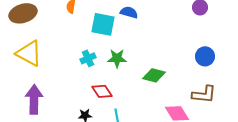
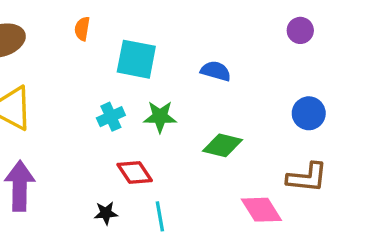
blue semicircle: (129, 12) -> (216, 71), moved

